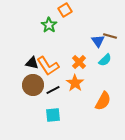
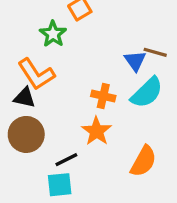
cyan semicircle: (105, 60) -> (147, 93), size x1.5
orange cross: (79, 62) -> (103, 96), turned -32
orange L-shape: (48, 66) -> (36, 74), moved
black line: (53, 90) -> (66, 160), moved

